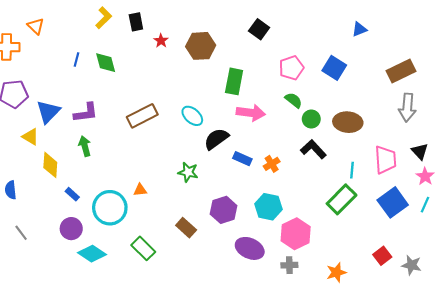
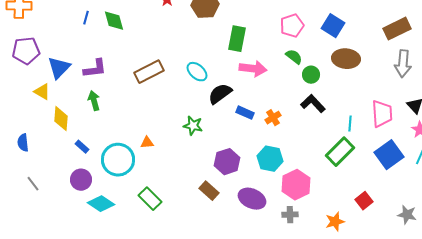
brown ellipse: (348, 122) -> (346, 59), moved
brown rectangle: (186, 228) -> (209, 191), moved
red square: (382, 256) -> (364, 201), moved

